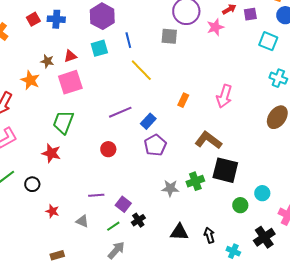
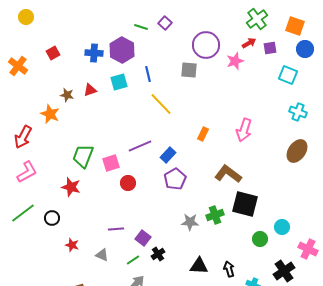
blue cross: (56, 19) -> (94, 53), moved
pink square: (70, 82) -> (111, 163), moved, size x0.7

